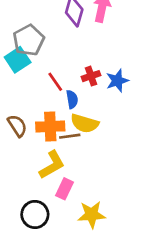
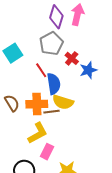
gray pentagon: (29, 40) -> (51, 44), moved
red cross: (91, 76) -> (72, 58), moved, turned -32
blue semicircle: (72, 99) -> (54, 84), size x1.5

